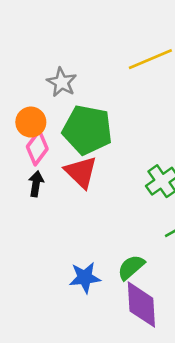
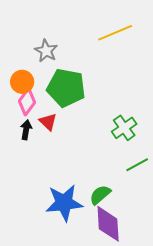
red triangle: (81, 172) -> (48, 122), moved, size x0.7
blue star: (85, 278) -> (64, 203), size x1.5

